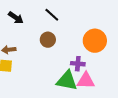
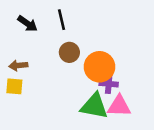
black line: (52, 15) -> (62, 20), moved, turned 35
orange circle: (95, 41) -> (99, 67), moved

